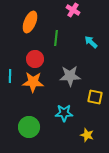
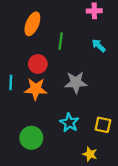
pink cross: (73, 10) -> (94, 11), moved, turned -32
yellow square: (95, 97) -> (103, 125), moved
cyan star: (64, 113) -> (69, 123), turned 30
yellow star: (87, 135) -> (90, 154), moved

